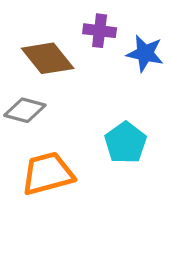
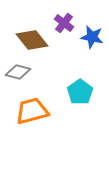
purple cross: (100, 31) -> (64, 23), turned 30

